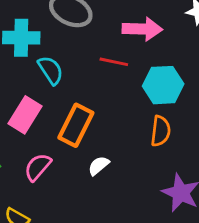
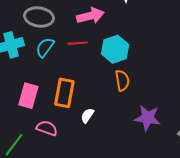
cyan semicircle: (51, 70) -> (45, 47), moved, turned -95
pink semicircle: (38, 167) -> (47, 128), turned 85

